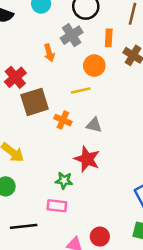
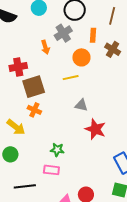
red cross: (15, 77) -> (18, 67), turned 30
orange cross: (63, 120) -> (34, 110), moved
red star: (87, 159) -> (95, 129), moved

